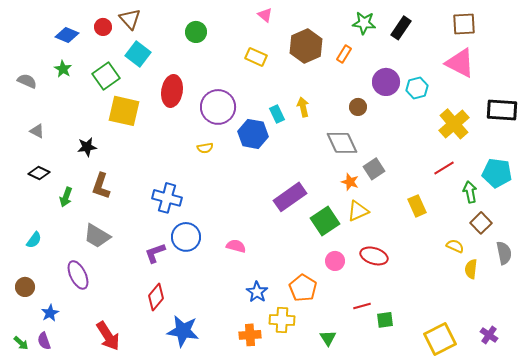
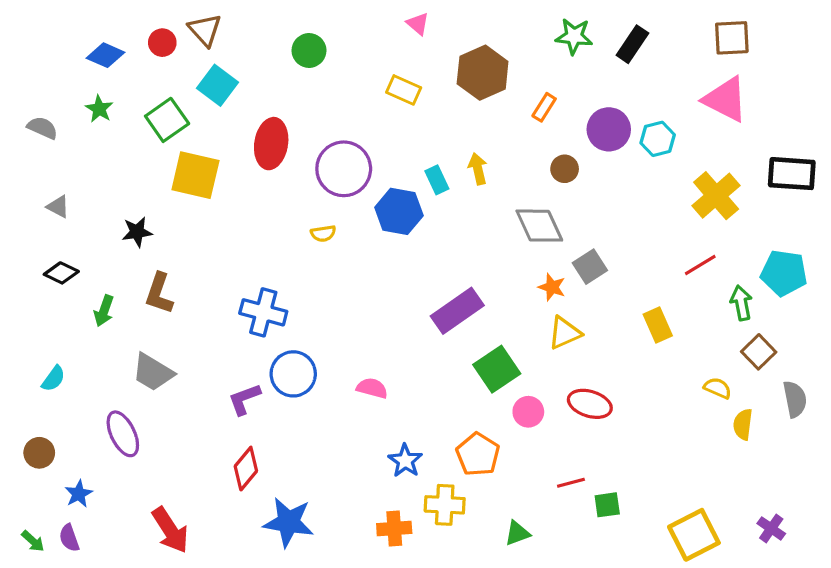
orange rectangle: (344, 54) -> (544, 107), moved
green square: (325, 221) -> (497, 369), moved
green triangle: (328, 338) -> (517, 533), turned 42

